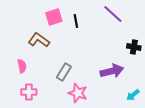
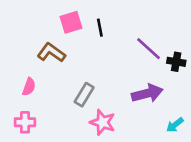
purple line: (113, 14) -> (149, 49), moved
pink semicircle: (22, 66) -> (29, 87), turned 32
pink cross: (29, 92) -> (25, 122), moved

